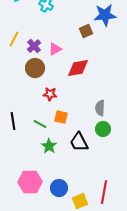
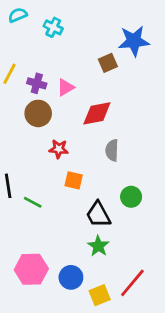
purple cross: (34, 46) -> (37, 83), turned -32
gray semicircle: (100, 108) -> (112, 150), moved
green line: (40, 124) -> (33, 202), moved
green star: (49, 146) -> (98, 246), moved
red line: (104, 192) -> (132, 283), turned 30

